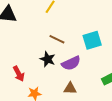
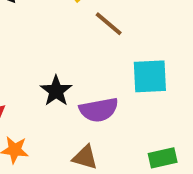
brown line: (57, 39) -> (109, 24), moved

